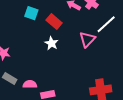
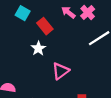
pink triangle: (87, 39) -> (61, 71), moved

